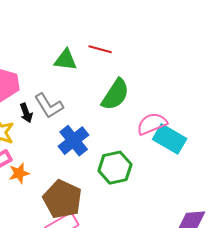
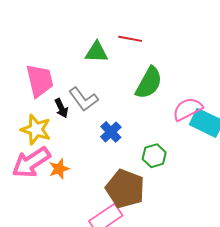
blue cross: (74, 141) -> (111, 132), size x0.7
green hexagon: (115, 168) -> (154, 156), size x0.7
brown pentagon: (62, 199) -> (125, 189), moved

